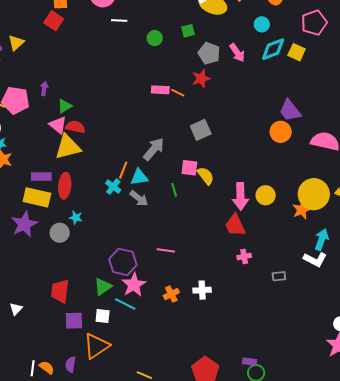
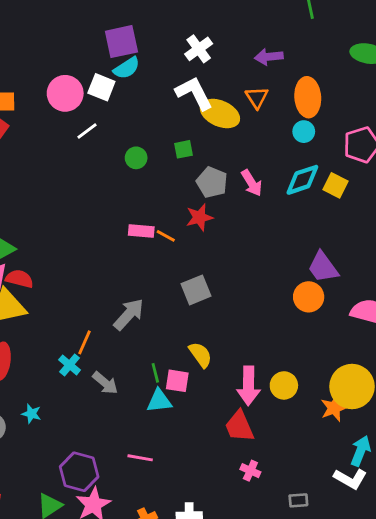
white line: (119, 20) -> (87, 131), turned -42
cyan circle: (262, 24) -> (304, 132), moved
pink square: (189, 168) -> (177, 381), moved
cyan triangle: (139, 177) -> (159, 401), moved
cyan star: (76, 218) -> (31, 414), moved
pink cross: (244, 256) -> (250, 471), turned 32

